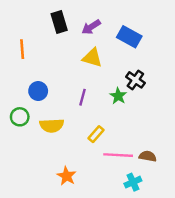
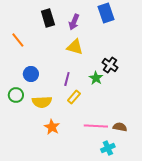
purple arrow: (91, 27) -> (74, 22), turned -35
blue rectangle: (129, 37) -> (106, 13), moved, turned 42
orange line: (22, 49) -> (18, 40), turned -35
yellow rectangle: (96, 134) -> (74, 97), moved
orange star: (66, 176) -> (52, 127), moved

